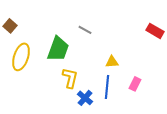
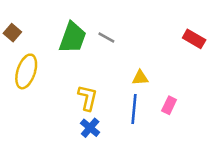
green trapezoid: (58, 49) -> (73, 38), moved
blue cross: (85, 98) -> (90, 128), moved

